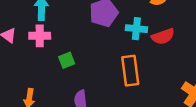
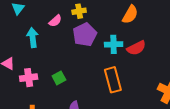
pink cross: (40, 36) -> (29, 78), moved

